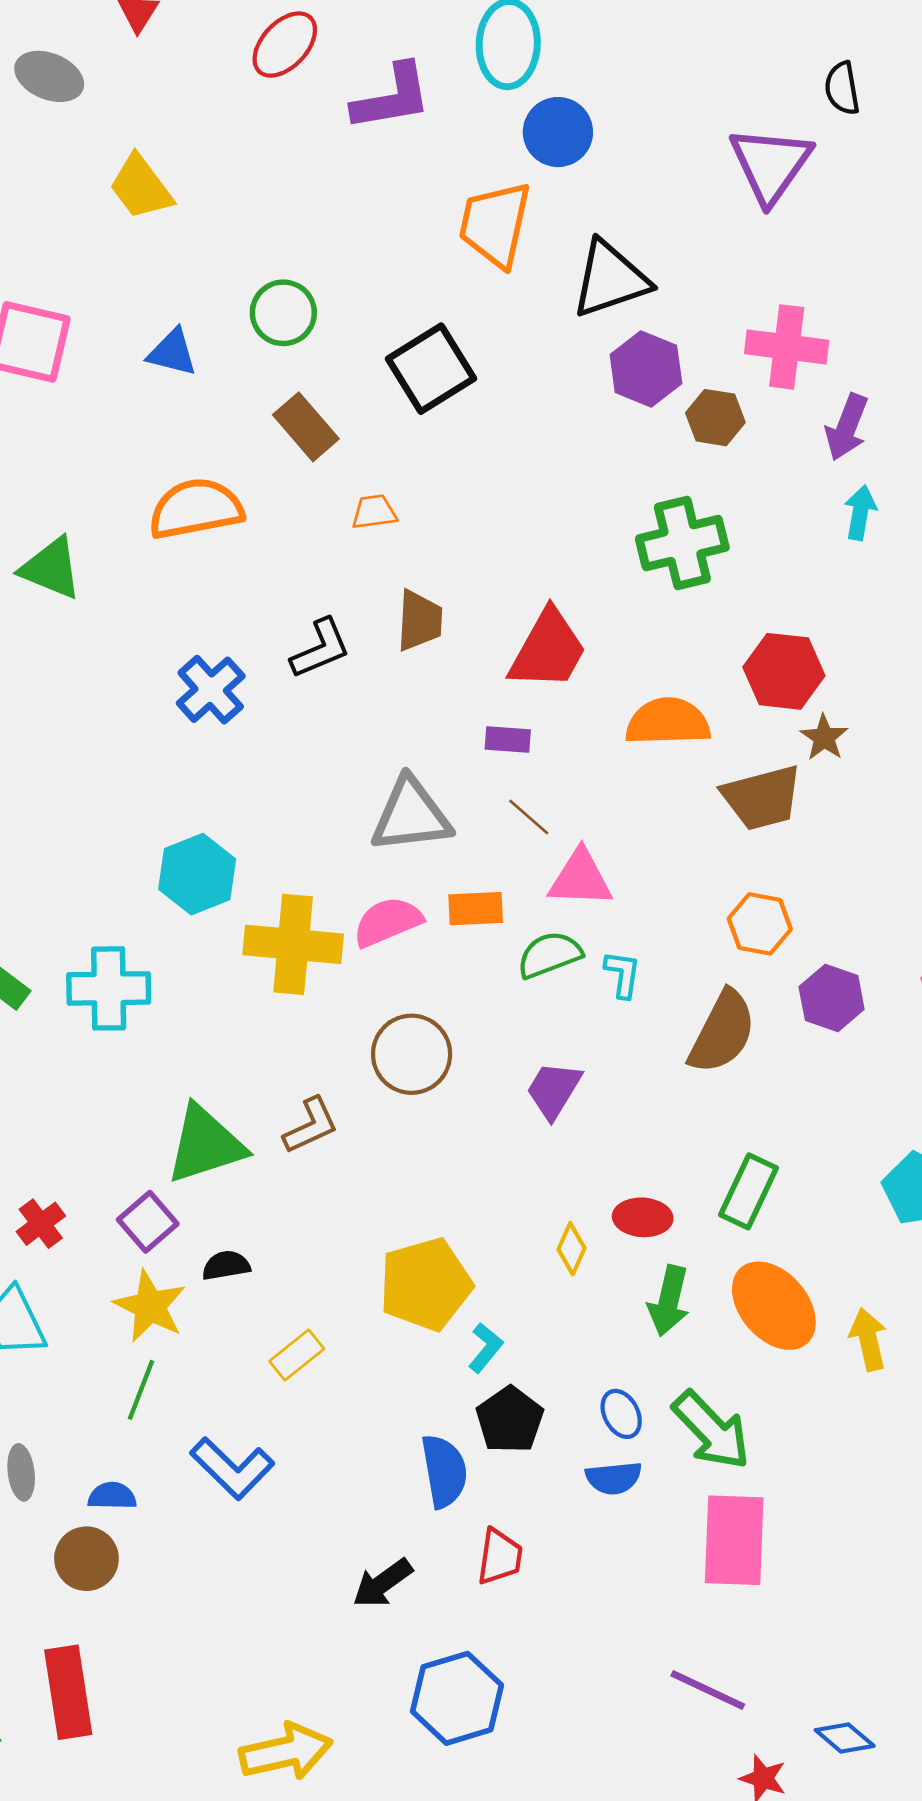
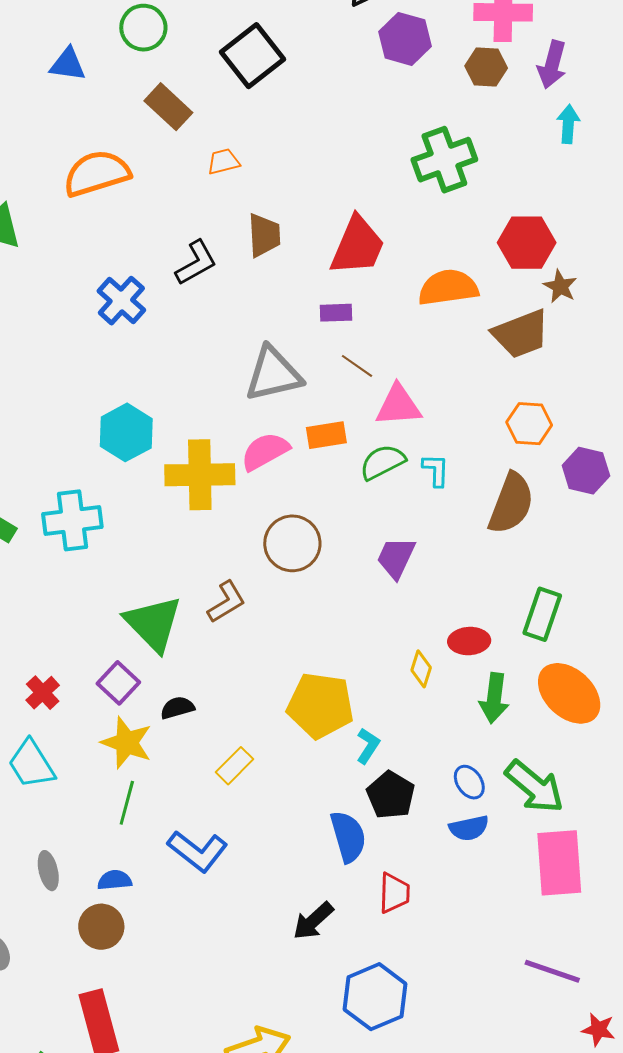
brown hexagon: (715, 418) -> (486, 67), moved
green triangle: (205, 1144) -> (153, 624), turned -50
yellow pentagon: (426, 1284) -> (320, 706), turned 30

